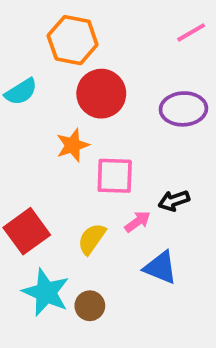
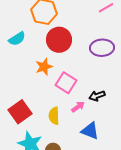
pink square: (115, 176) -> (66, 83), turned 30
yellow semicircle: (92, 239) -> (54, 116), turned -36

